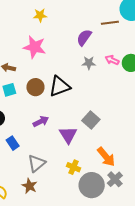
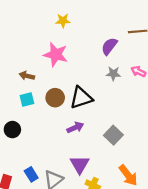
purple arrow: (41, 121) -> (75, 127), moved
purple triangle: (68, 135) -> (80, 165), moved
blue rectangle: (13, 143) -> (31, 174), moved

